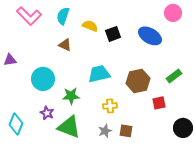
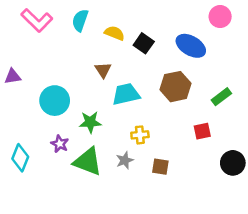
black square: (113, 34) -> (144, 43), turned -35
brown triangle: (65, 45) -> (103, 70), moved, turned 32
brown hexagon: (138, 81) -> (176, 87), moved
gray star: (105, 131) -> (125, 160), moved

